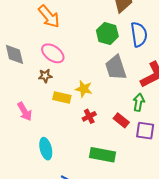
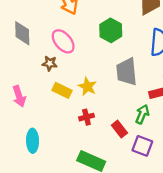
green hexagon: (107, 33) -> (111, 30), moved

